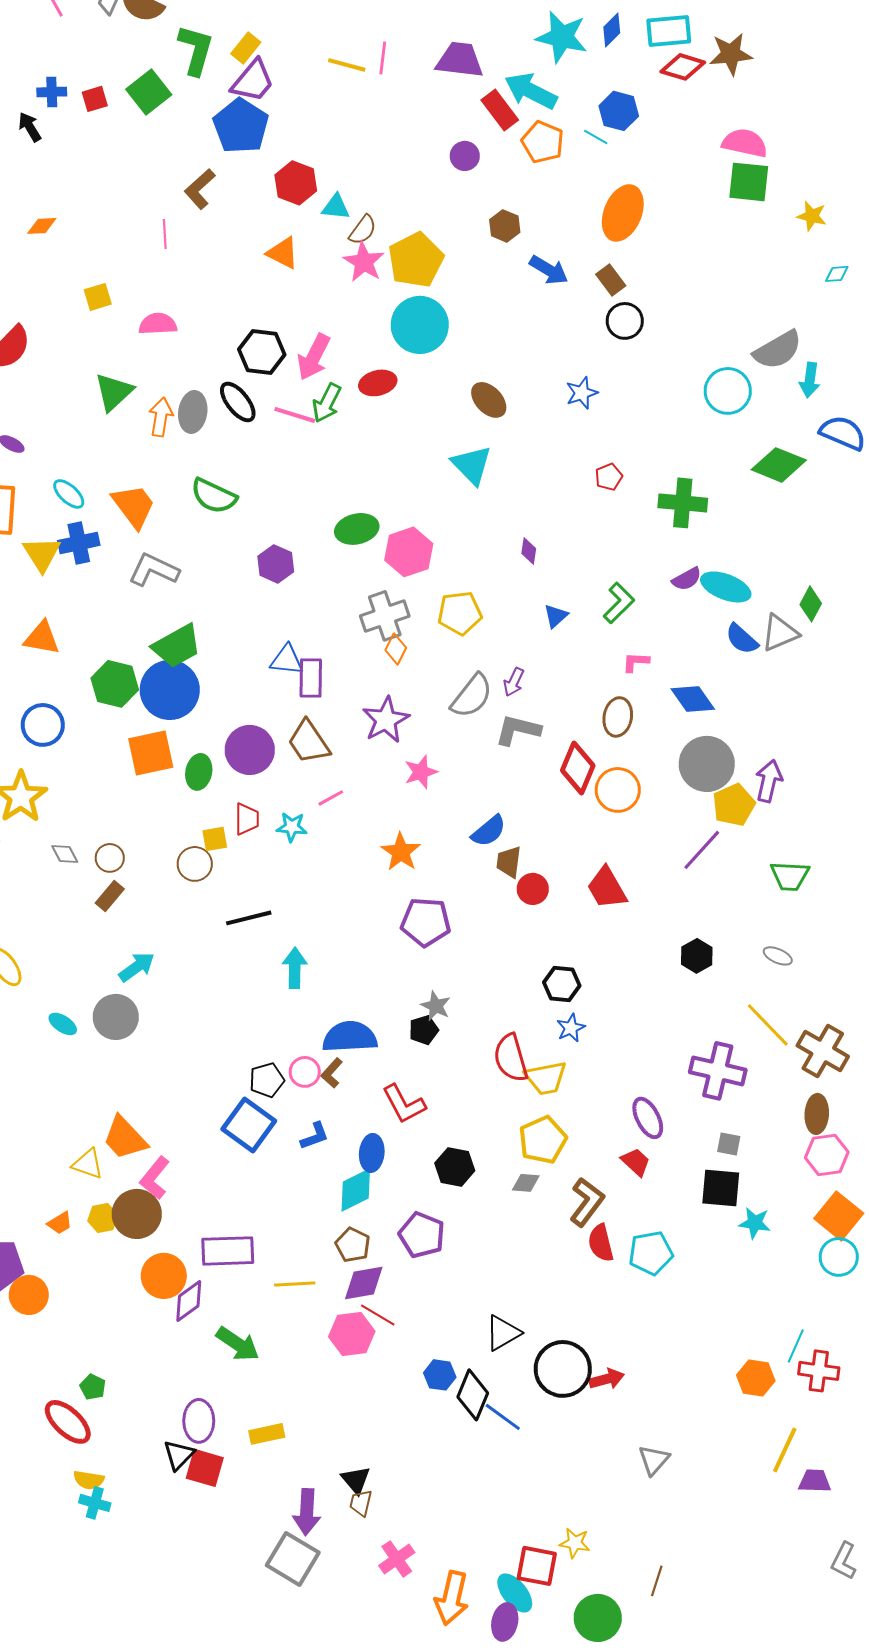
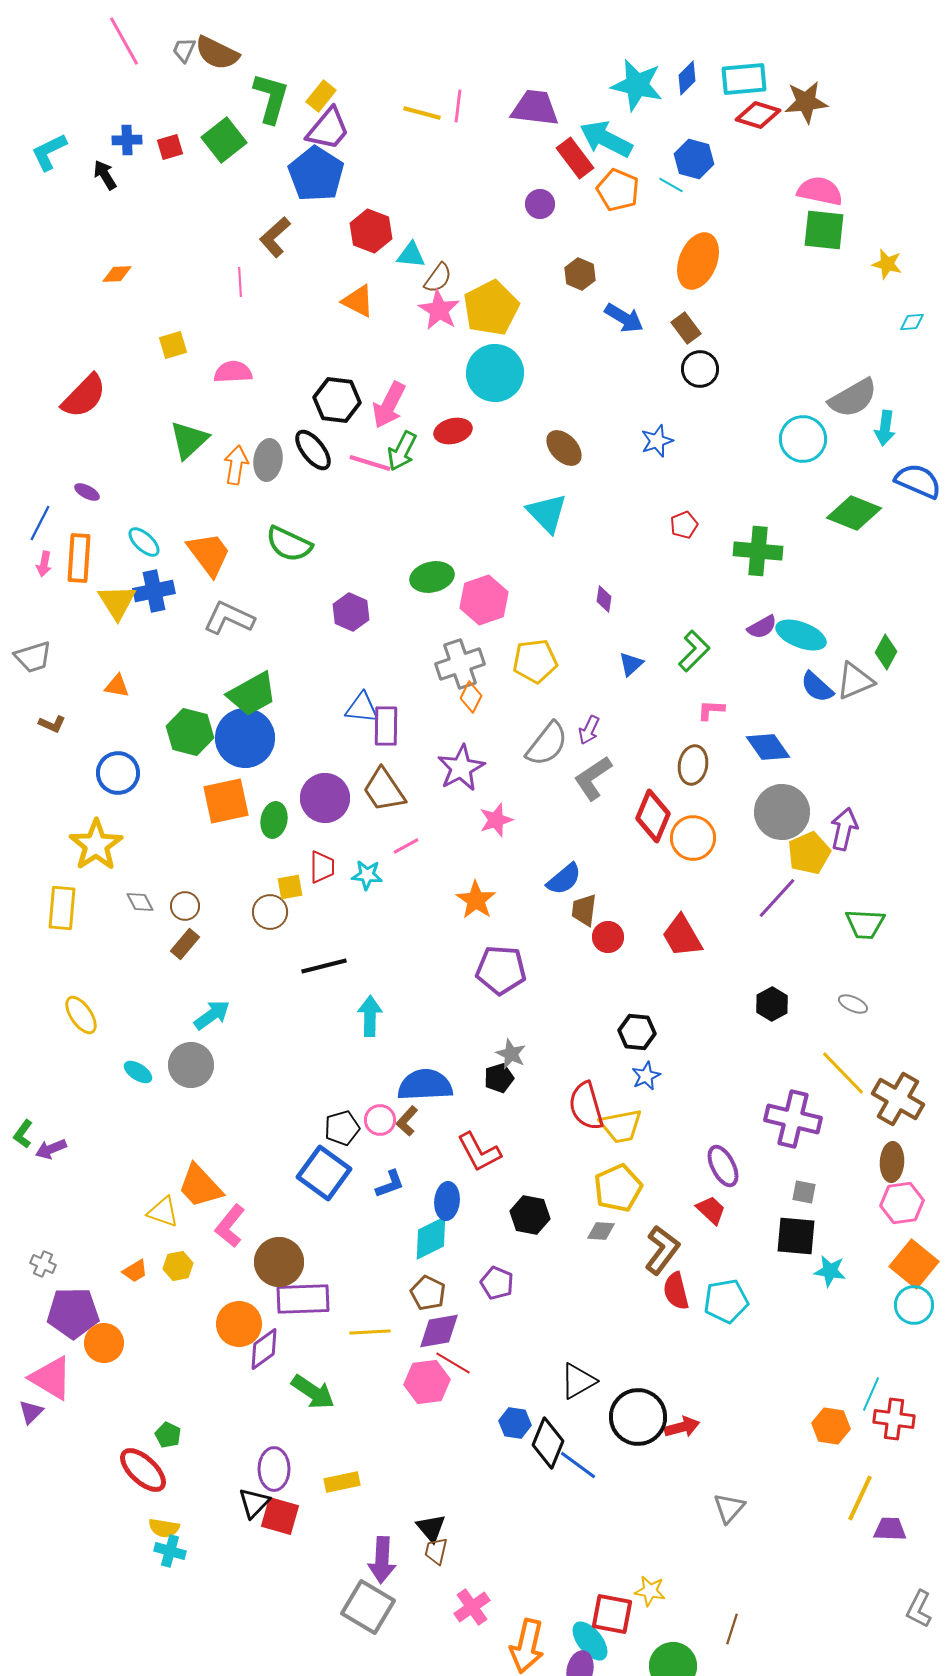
orange triangle: (42, 638) -> (117, 686), size x0.7
gray L-shape: (518, 730) -> (593, 778), turned -48
brown circle: (137, 1214) -> (279, 1262), moved
purple pentagon: (422, 1235) -> (497, 1283), size x0.7

